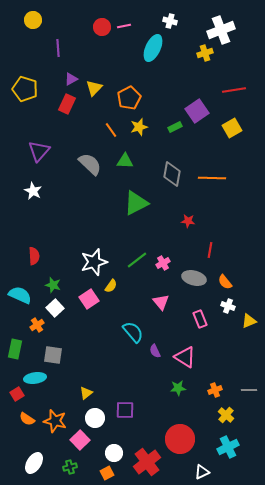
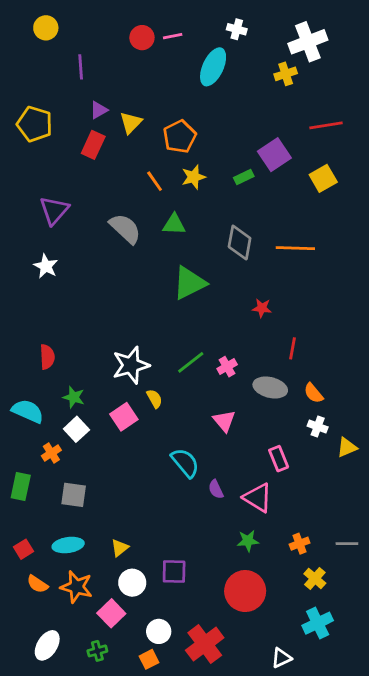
yellow semicircle: (111, 286) -> (155, 399), turned -64
pink rectangle: (200, 319) -> (279, 459), moved
cyan ellipse: (35, 378) -> (68, 545), moved
red circle: (180, 439) -> (245, 591), moved

